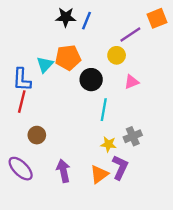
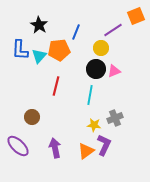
black star: (66, 17) -> (39, 25), moved, turned 30
blue line: (86, 21) -> (76, 32), moved
blue L-shape: (22, 80) -> (20, 50), moved
black circle: (91, 80) -> (96, 69), moved
red line: (22, 102) -> (56, 86), moved

